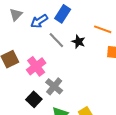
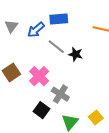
blue rectangle: (63, 14) -> (59, 19), turned 60
black star: (78, 42) -> (76, 54), moved

